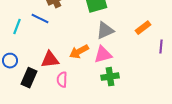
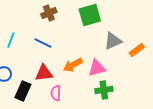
blue line: (40, 19) -> (43, 43), moved
orange rectangle: (143, 28) -> (137, 50), moved
gray triangle: (105, 31) -> (113, 41), moved

